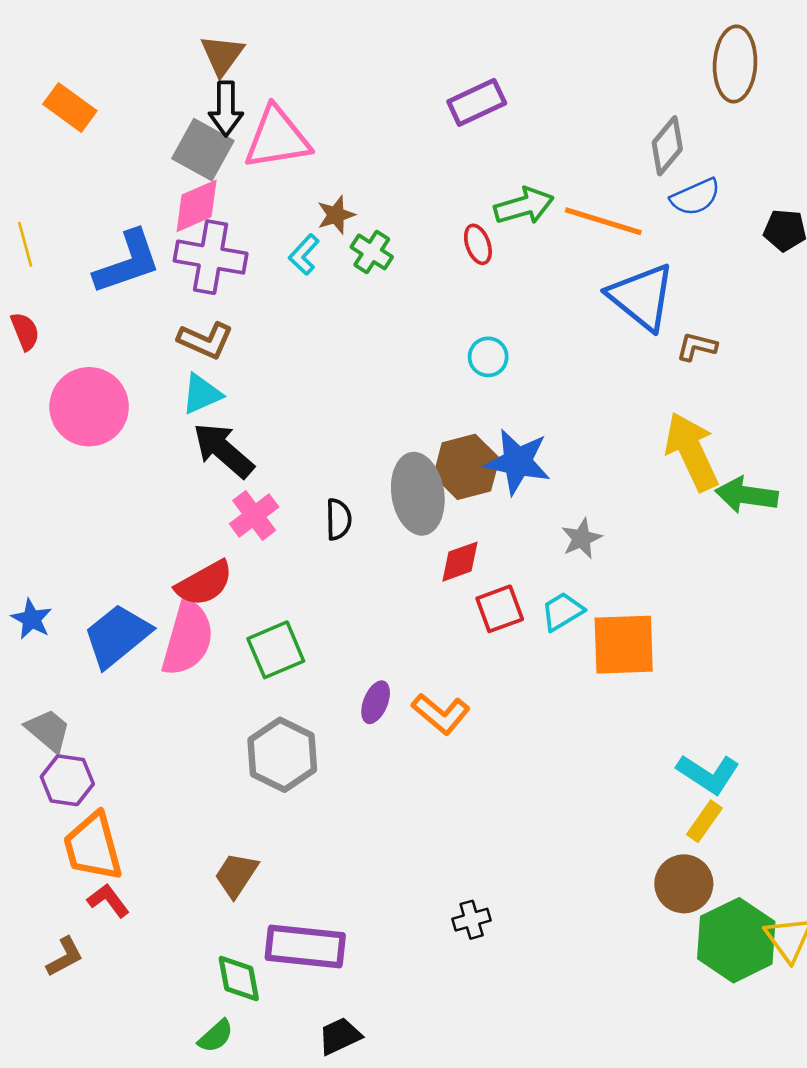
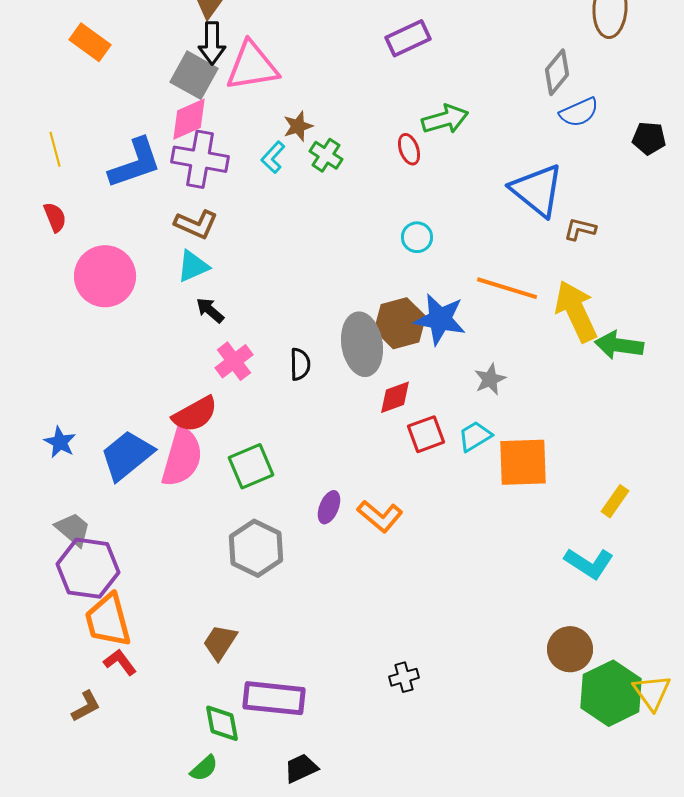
orange line: (603, 221) -> (507, 288), moved
black arrow: (223, 450) -> (210, 310), size x0.6
purple hexagon: (67, 780) -> (88, 568), size x1.5
yellow rectangle: (704, 821) -> (615, 501), moved

